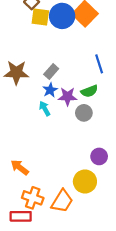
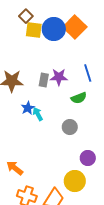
gray rectangle: (51, 72) -> (44, 80), turned -32
blue star: (50, 90) -> (28, 108), moved
purple star: (68, 97) -> (59, 77), moved
gray circle: (84, 113) -> (70, 127), moved

